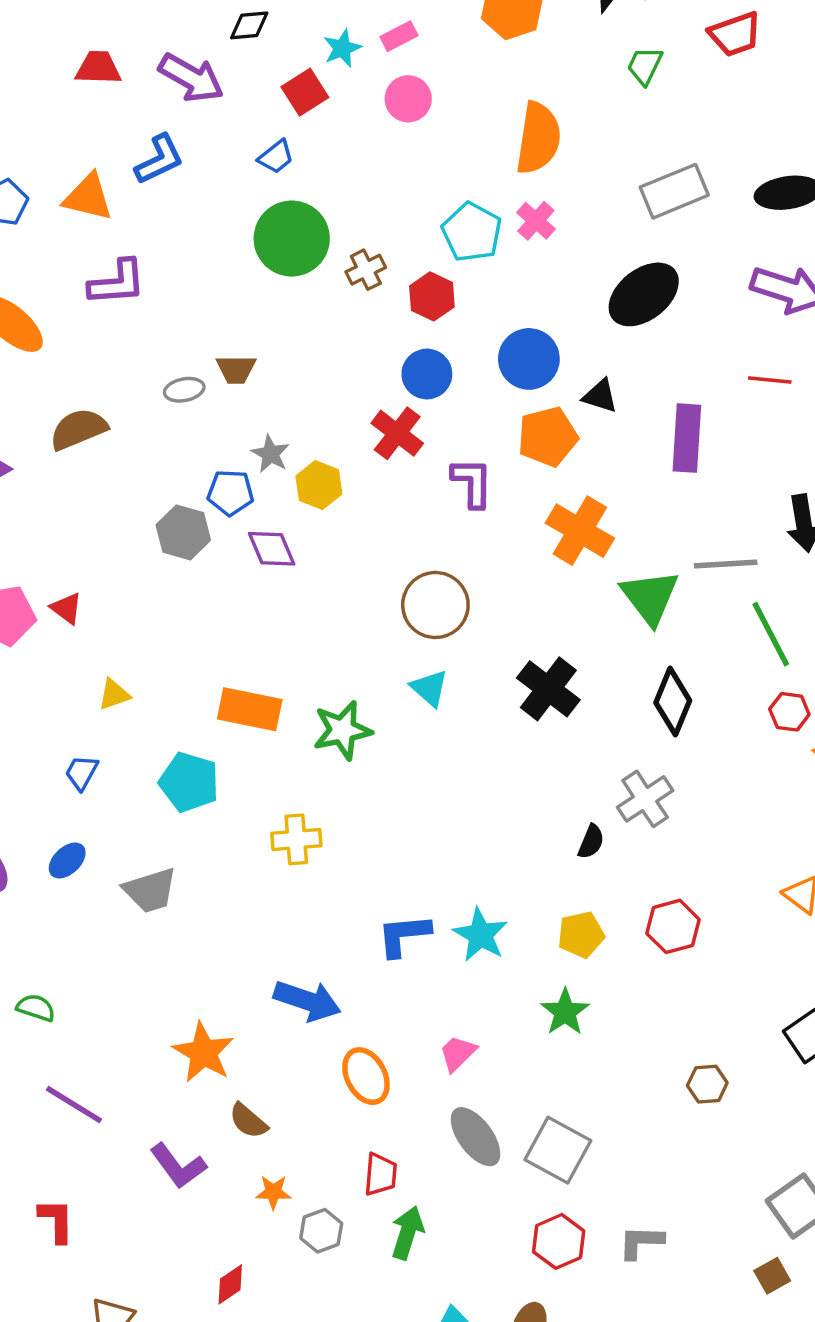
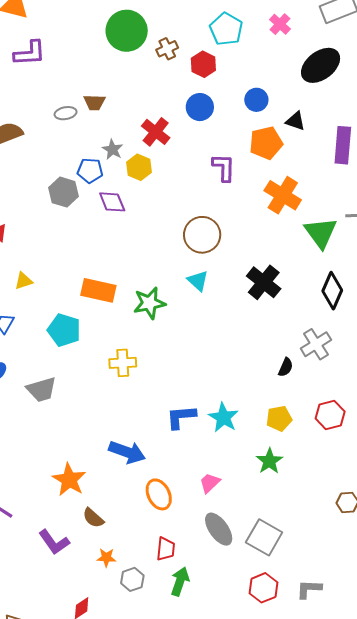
pink cross: (536, 221) -> (280, 24), moved
blue circle: (529, 359) -> (256, 100), size x0.7
red cross: (397, 433) -> (156, 132), moved

